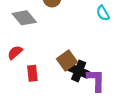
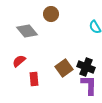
black cross: (79, 71) -> (86, 67), moved

